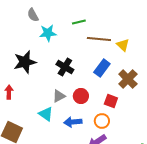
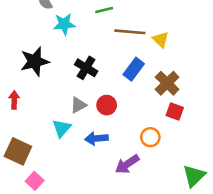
red square: (111, 101) -> (175, 111), moved
cyan triangle: (46, 114) -> (62, 128), turned 35
orange circle: (102, 121) -> (150, 137), moved

